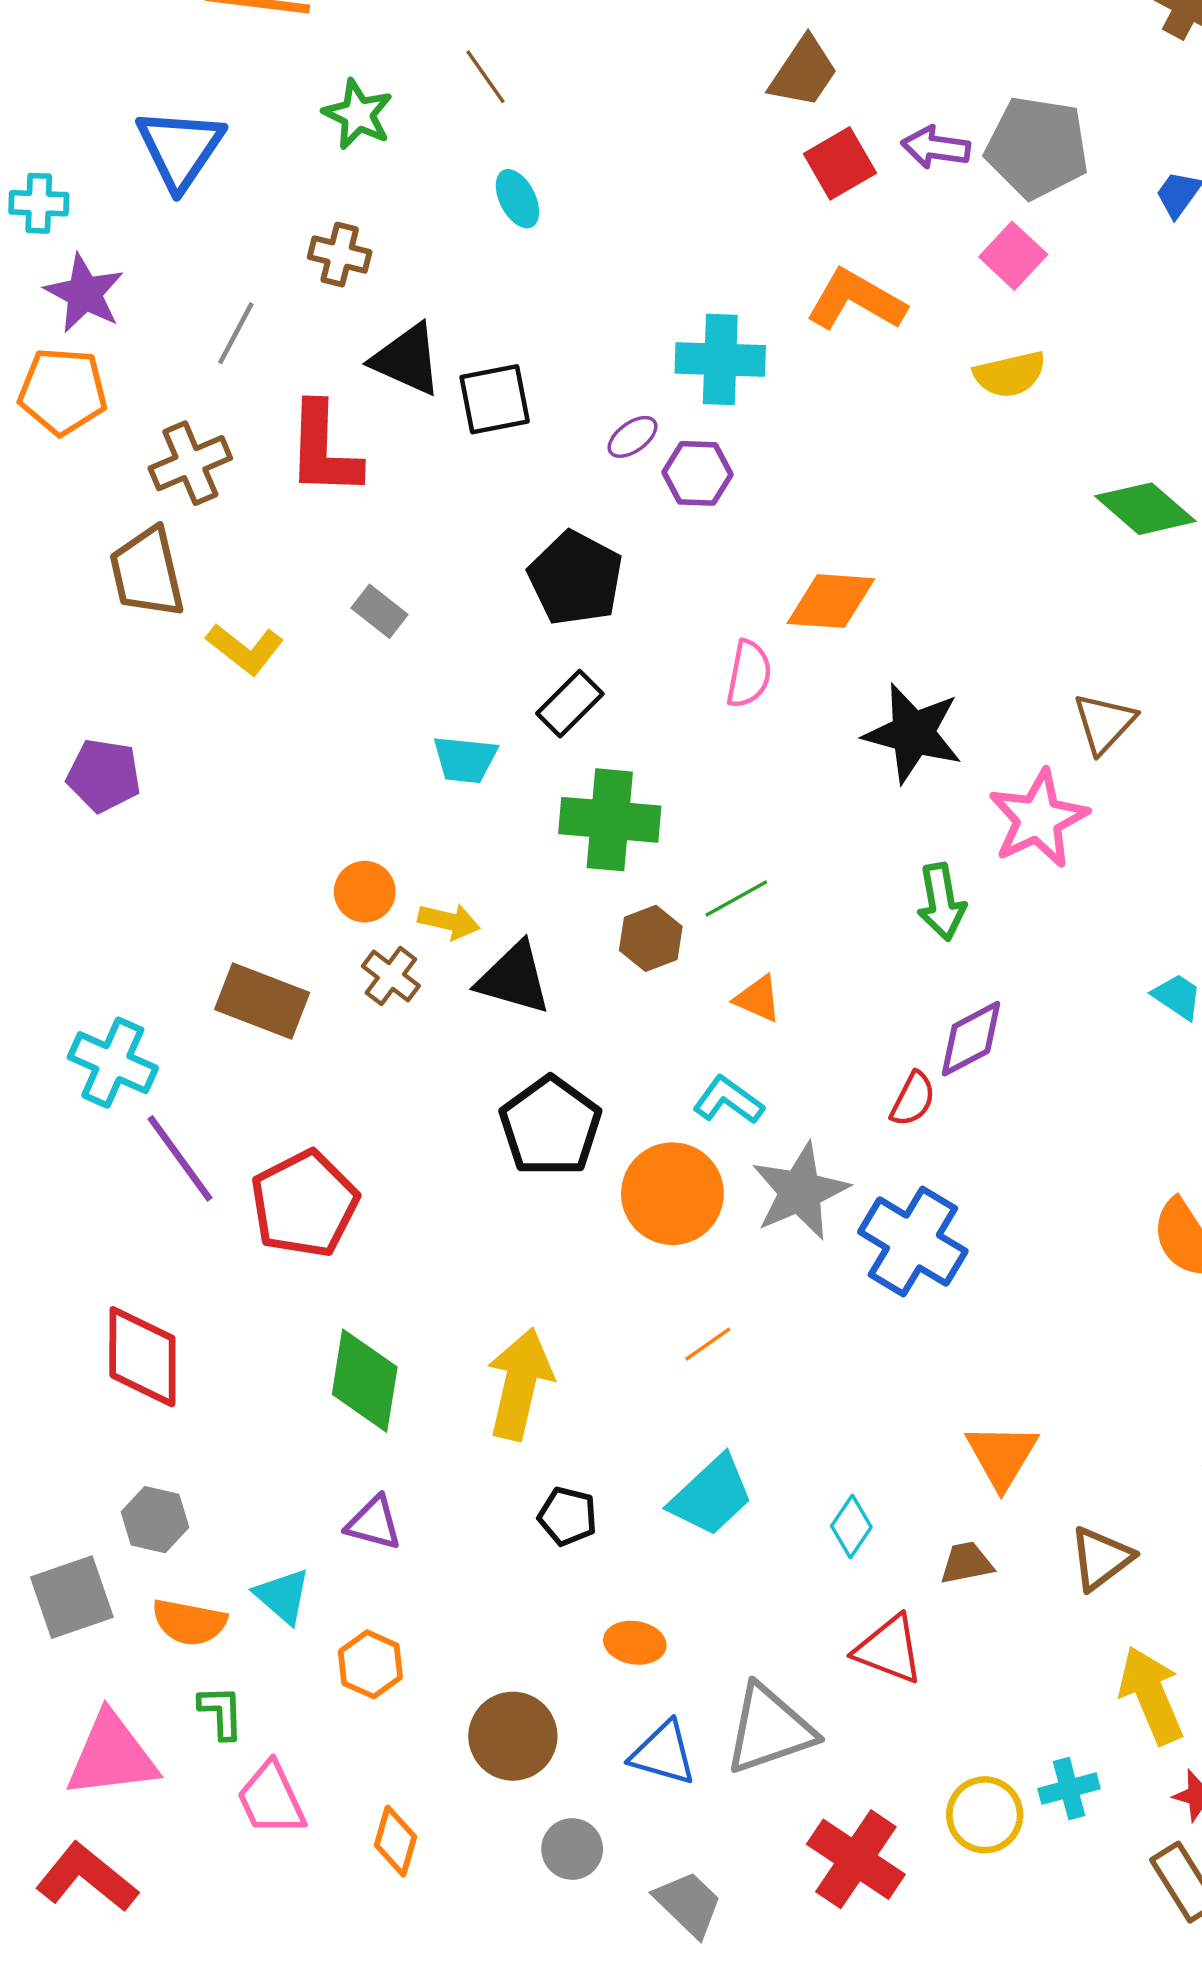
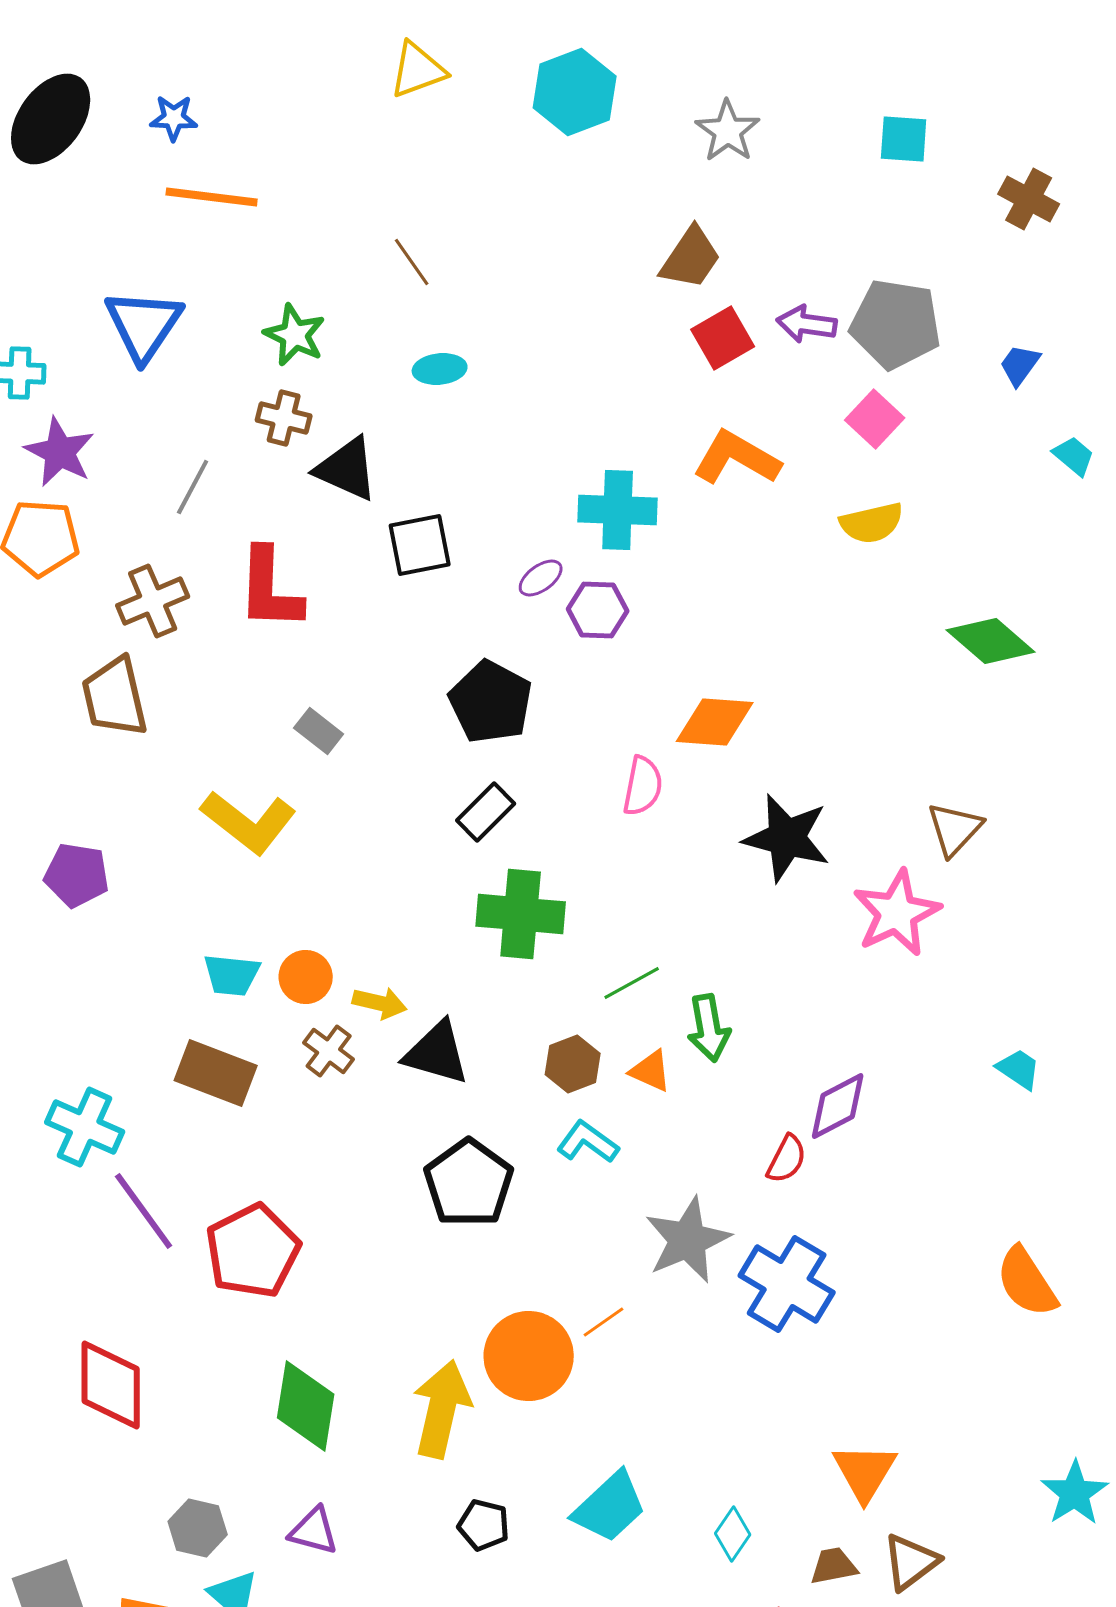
green star: (358, 114) -> (295, 335), moved
cyan ellipse: (517, 199) -> (440, 369), turned -69
black triangle: (407, 359) -> (347, 469), moved
yellow L-shape: (245, 649) -> (249, 822), moved, size x1.4
cyan trapezoid: (465, 759) -> (232, 975), moved
green arrow: (941, 902) -> (709, 1028), moved
brown hexagon: (651, 938) -> (573, 1064), moved
cyan L-shape: (728, 1100) -> (588, 1142), moved
orange circle: (672, 1194) -> (529, 1356), moved
orange line: (708, 1344) -> (604, 1322), moved
gray hexagon: (155, 1520) -> (198, 1528), moved
brown triangle: (1101, 1558) -> (911, 1562), moved

